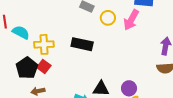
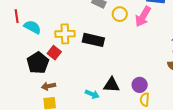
yellow cross: (44, 44) -> (65, 34), moved
red square: (44, 66) -> (54, 53), moved

